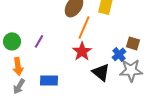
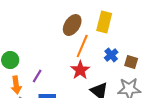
purple line: (39, 41) -> (37, 76), moved
blue cross: (119, 54) -> (111, 55), moved

